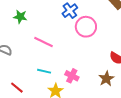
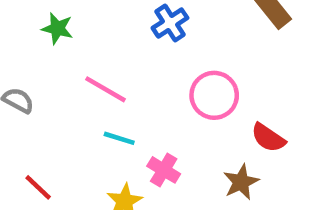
pink circle: (86, 27) -> (214, 95), moved
cyan line: (44, 71) -> (119, 138), moved

